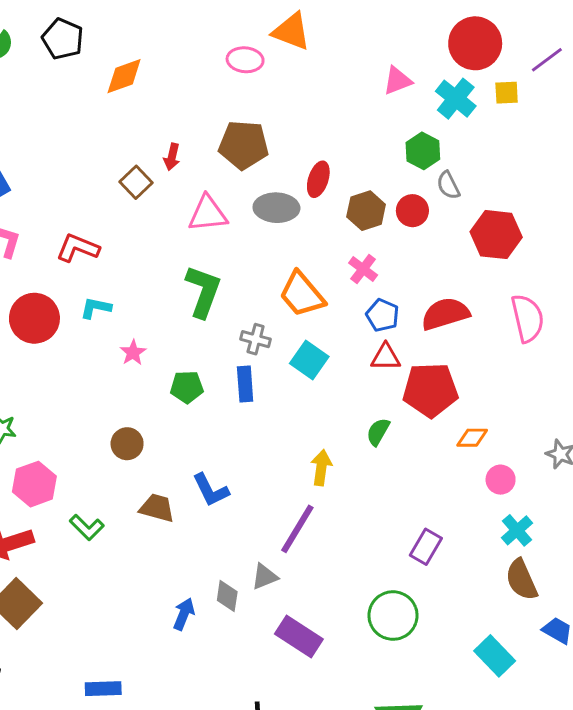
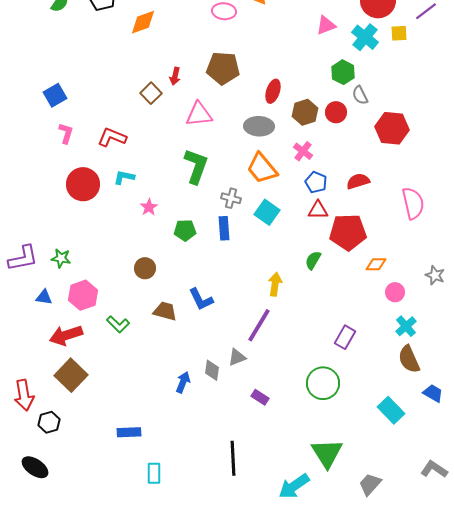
gray ellipse: (276, 208) -> (259, 126), moved
red semicircle: (445, 314) -> (358, 181), size x0.7
pink semicircle: (527, 318) -> (413, 203), moved
purple rectangle: (299, 636) -> (260, 397), size x0.6

